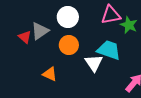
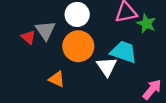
gray triangle: (40, 31) -> (45, 30), turned -30
orange circle: (69, 45) -> (78, 46), size x1.4

